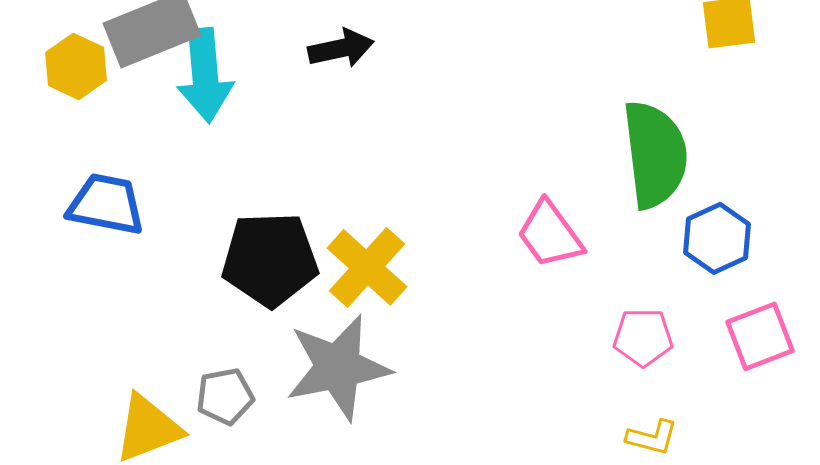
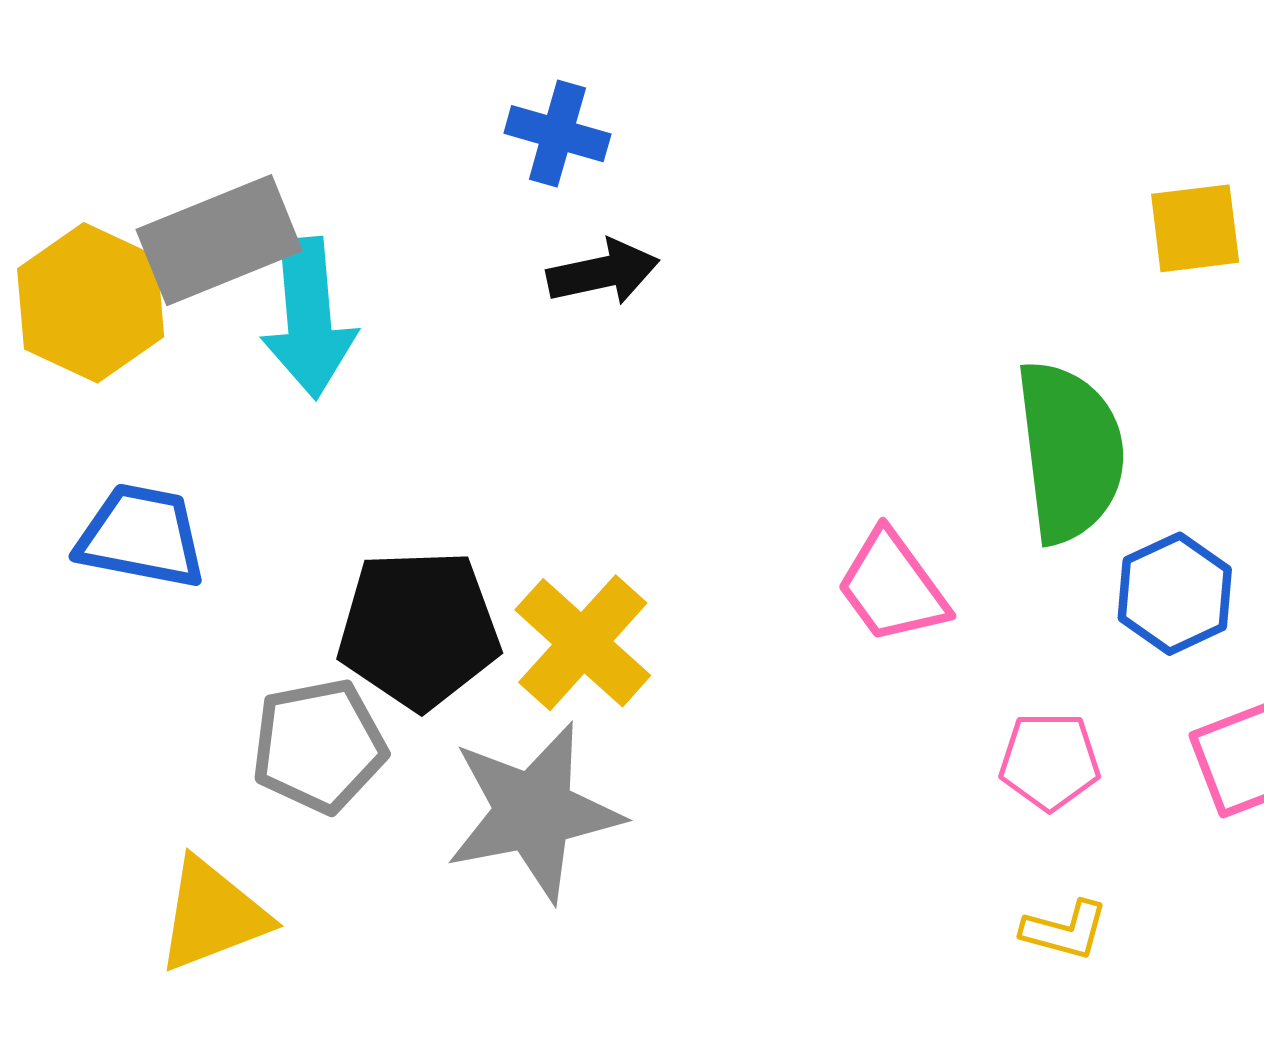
black arrow: (341, 48) -> (603, 272), moved
yellow hexagon: (76, 66) -> (91, 303), size x1.4
gray pentagon: (225, 396) -> (319, 746), moved, size x1.4

